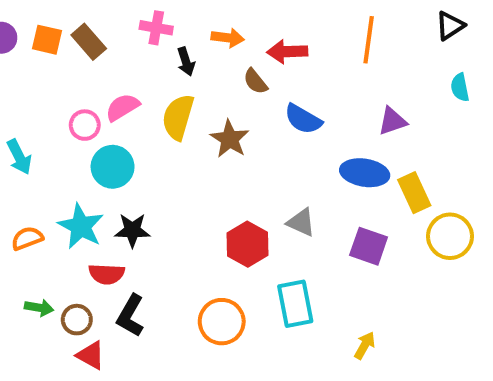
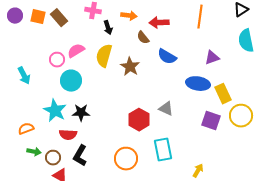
cyan semicircle: (460, 87) -> (246, 41), size x1.6
orange semicircle: (27, 238) -> (26, 129), moved
purple square: (369, 246) -> (211, 121), moved

